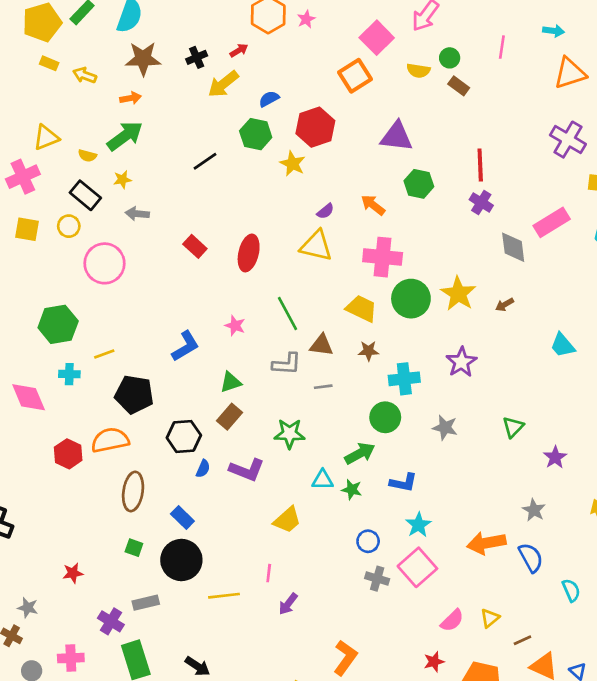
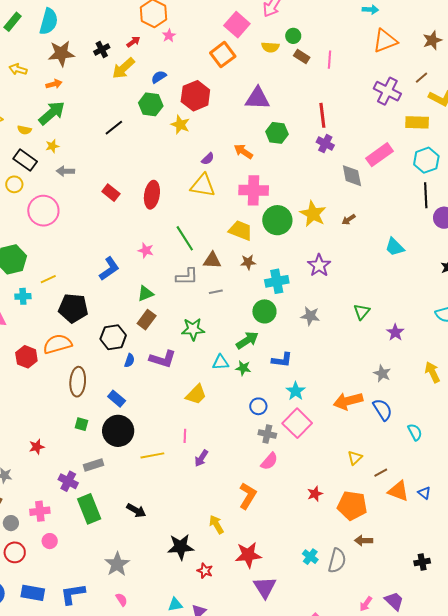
pink star: (306, 19) -> (169, 36), moved
pink line: (502, 47) -> (330, 60), moved
pink semicircle: (452, 620) -> (269, 461), moved

